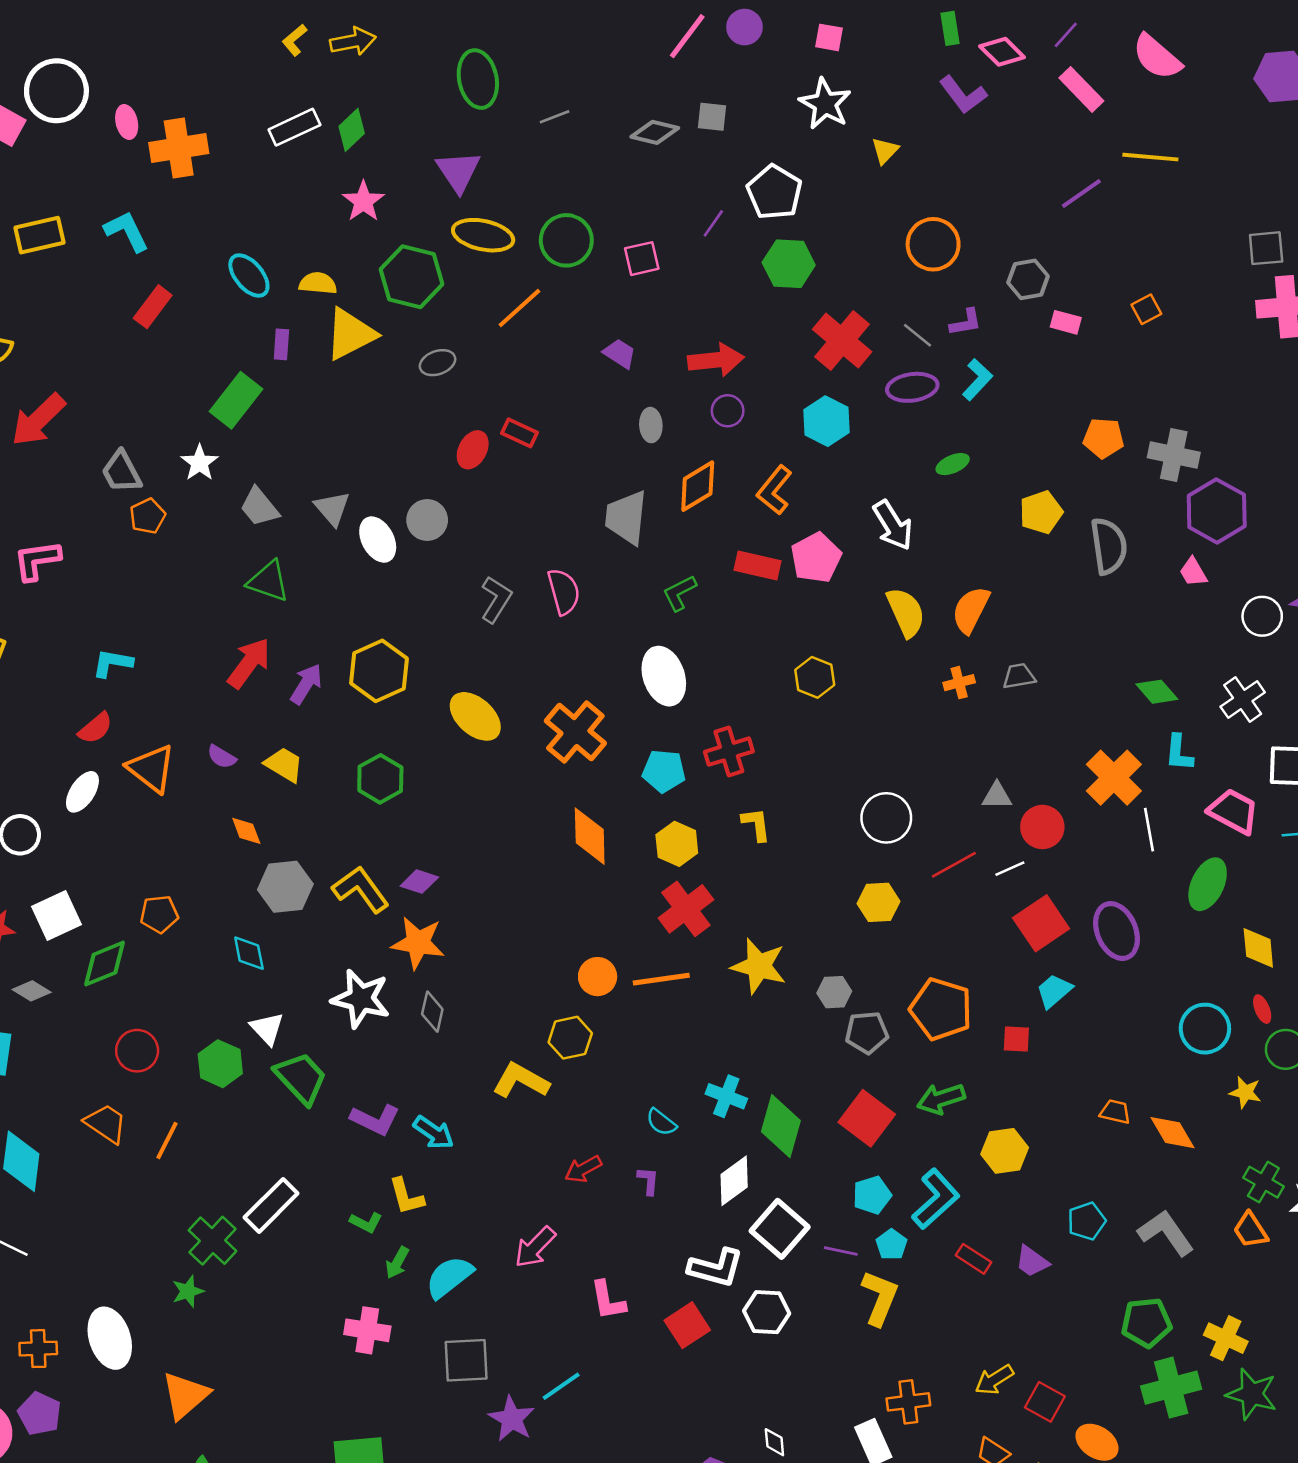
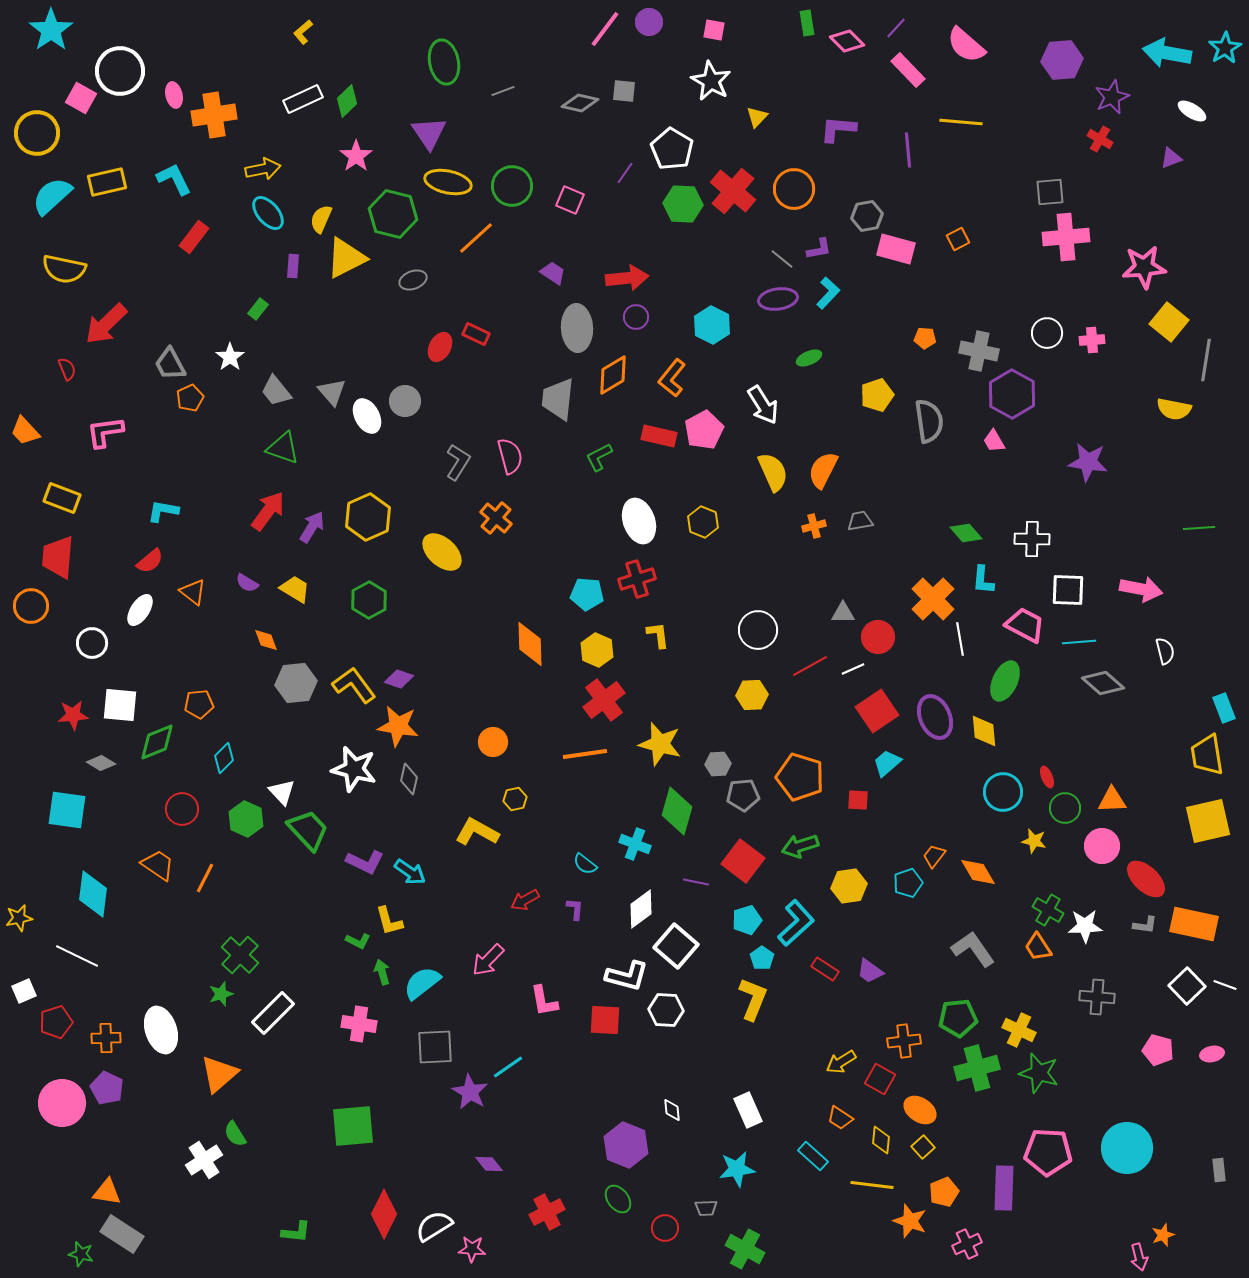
yellow arrow: (353, 41) -> (263, 169), moved
purple L-shape: (963, 95) -> (838, 129), moved, turned 132
purple line: (1081, 194) -> (908, 150), turned -60
pink square: (642, 259) -> (570, 200), turned 36
yellow semicircle: (318, 283) -> (321, 219), turned -72
pink rectangle: (1066, 322) -> (896, 249), size x1.6
red cross: (842, 341) -> (733, 191), moved
green rectangle: (236, 400) -> (258, 309), size x0.5
gray ellipse: (651, 425) -> (577, 328), size x1.8
orange pentagon: (1103, 438) -> (925, 338), size x0.7
white circle: (1262, 616) -> (1047, 333), moved
white ellipse: (664, 676) -> (639, 521), moved
white cross: (1243, 700) -> (1032, 539), turned 36
orange cross: (575, 732) -> (496, 518), moved, size x0.7
orange triangle: (151, 768) -> (193, 592), size x0.7
white square: (56, 915) -> (120, 705), turned 30
yellow diamond: (1258, 948) -> (984, 731), moved
cyan diamond: (249, 953) -> (224, 758), moved, turned 56
orange circle: (598, 977) -> (493, 742), moved
yellow hexagon: (570, 1038) -> (515, 799), size x0.7
orange trapezoid: (1115, 1112) -> (934, 856), turned -65
green diamond: (781, 1126) -> (677, 811), moved
white rectangle: (271, 1205) -> (273, 1013), moved
cyan pentagon: (1087, 1221) -> (908, 883), moved
purple line: (841, 1251) -> (696, 882), moved
green arrow: (397, 1263) -> (382, 972), turned 135
red square: (687, 1325) -> (605, 1020), turned 36
orange cross: (908, 1402) -> (904, 1041), moved

